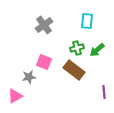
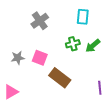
brown rectangle: (74, 70) -> (60, 78), moved
gray star: (29, 77) -> (18, 58), moved

